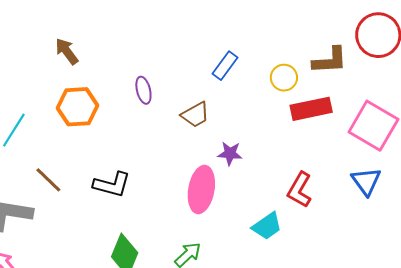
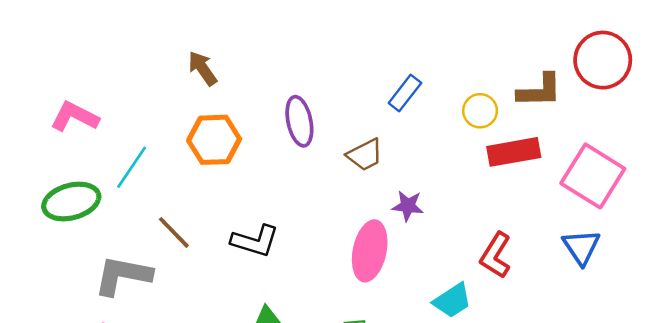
purple ellipse: (143, 90) -> (299, 121), size x1.4

